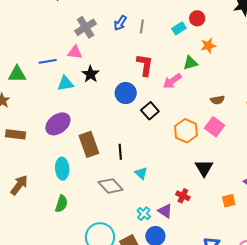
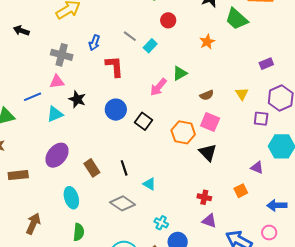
gray line: (142, 26) -> (130, 36), moved, turned -48
gray cross: (86, 27) -> (62, 55), turned -30
cyan rectangle: (179, 28) -> (150, 46), moved
orange star: (208, 46) -> (207, 42), moved
green triangle: (190, 63) -> (180, 73), moved
red L-shape: (145, 65) -> (114, 66), moved
brown rectangle: (89, 144) -> (92, 168), size x0.7
black triangle: (204, 168) -> (208, 152), moved
red cross: (183, 196) -> (204, 197), moved
purple triangle: (165, 211) -> (209, 221), moved

